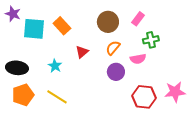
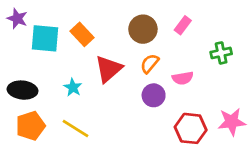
green cross: (151, 40) -> (221, 53), moved
red triangle: (82, 52) -> (109, 69), size x1.6

